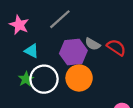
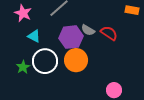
green star: (26, 79) -> (23, 67), moved

